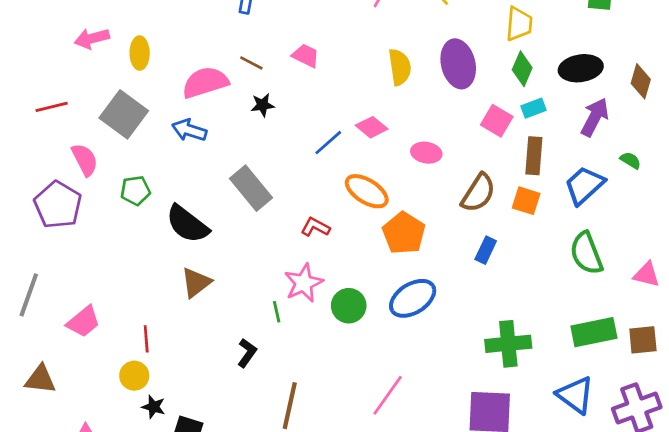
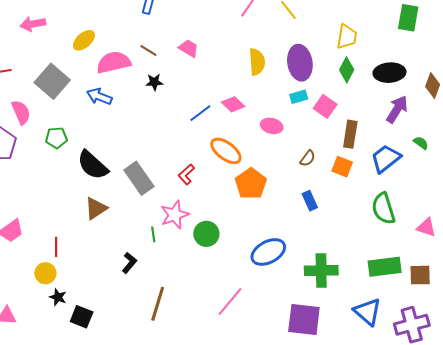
yellow ellipse: (140, 53) -> (84, 40), moved, turned 45
cyan rectangle: (533, 108) -> (299, 97), moved
gray rectangle: (251, 188) -> (139, 178), moved
brown semicircle: (478, 193) -> (308, 158), size x0.6
red L-shape: (315, 227) -> (186, 174), turned -75
blue rectangle: (486, 250) -> (310, 201), turned -54
blue ellipse: (413, 298) -> (268, 252), moved

